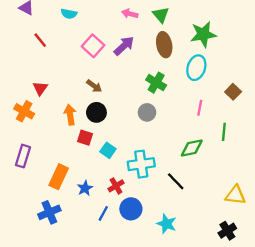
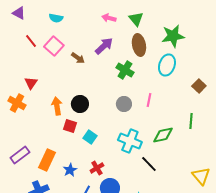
pink square: (93, 46) -> (54, 46), moved
green cross: (156, 83) -> (125, 70), moved
brown arrow: (94, 86) -> (78, 58), moved
pink line: (200, 108) -> (149, 100), moved
purple rectangle: (23, 156) -> (20, 155), moved, turned 36
cyan cross: (141, 164) -> (130, 141), moved, turned 30
yellow triangle: (235, 195) -> (201, 176), turned 42

